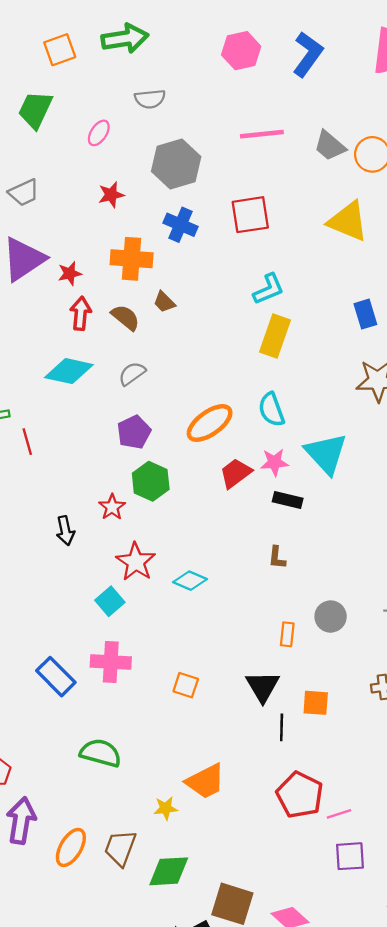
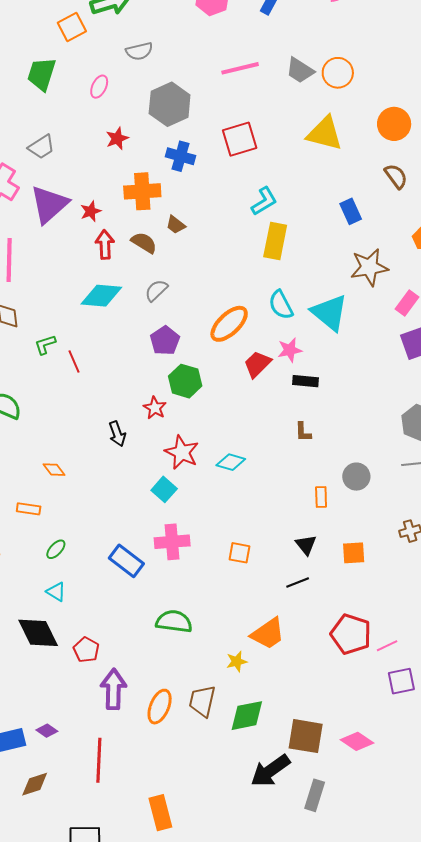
orange square: (60, 50) -> (72, 27), moved
cyan triangle: (326, 454) -> (330, 313), moved
black triangle: (263, 686) -> (306, 545), size x0.7
black line: (282, 727) -> (298, 583), moved, turned 75

